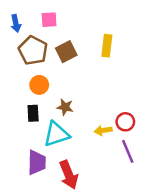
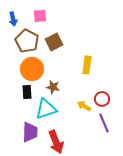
yellow rectangle: (107, 46) -> (87, 65), moved
orange circle: (39, 85) -> (32, 69), size x1.5
yellow arrow: (103, 130) -> (84, 106), turned 40

